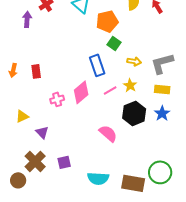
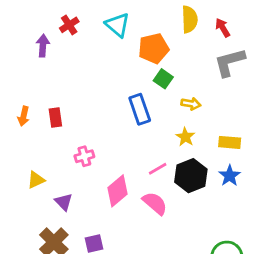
gray L-shape: (162, 63) -> (230, 62), moved
pink line: (110, 90) -> (158, 169), moved
pink diamond: (81, 92) -> (118, 191), moved

